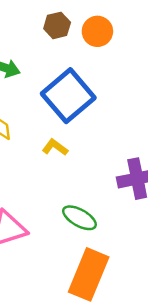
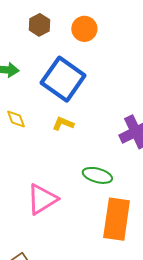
orange circle: (97, 31) -> (84, 29), moved

